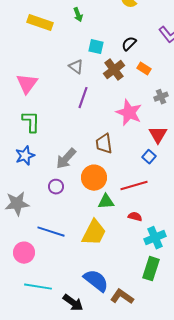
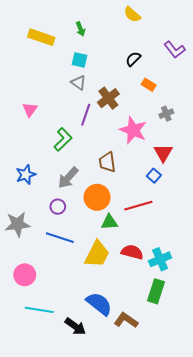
cyan square: (96, 47) -> (79, 60), moved
brown cross: (114, 70) -> (108, 98), moved
pink triangle: (27, 84) -> (30, 110), moved, size x0.7
green L-shape: (31, 122) -> (63, 139), moved, turned 45
red semicircle: (135, 217) -> (132, 252), moved, size x1.5
blue line: (51, 232) -> (60, 238), moved

